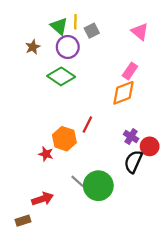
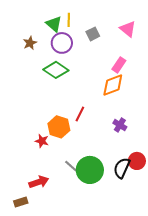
gray square: (92, 31) -> (93, 34), moved
red circle: (150, 146) -> (137, 161), moved
black semicircle: (133, 162) -> (122, 168), moved

